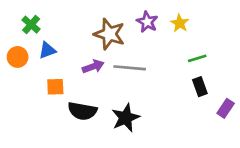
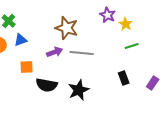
purple star: (147, 22) -> (108, 15), moved
yellow star: (180, 23) -> (126, 24), moved
black rectangle: (200, 87) -> (124, 78), moved

